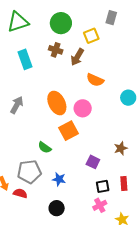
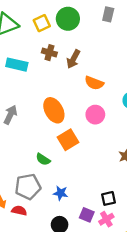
green circle: (61, 23) -> (68, 19), moved
yellow square: (91, 36) -> (42, 23), moved
cyan rectangle: (25, 59) -> (17, 65), turned -54
pink circle: (83, 108) -> (95, 115), moved
purple square: (93, 162) -> (87, 215), moved

